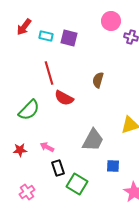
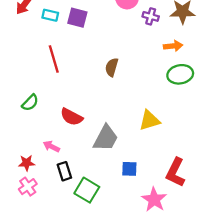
red semicircle: (64, 98) -> (71, 117), moved
green semicircle: (29, 110) -> (30, 103), size x0.7
red star: (20, 150) -> (27, 163), moved
pink cross: (27, 192) -> (28, 187), moved

